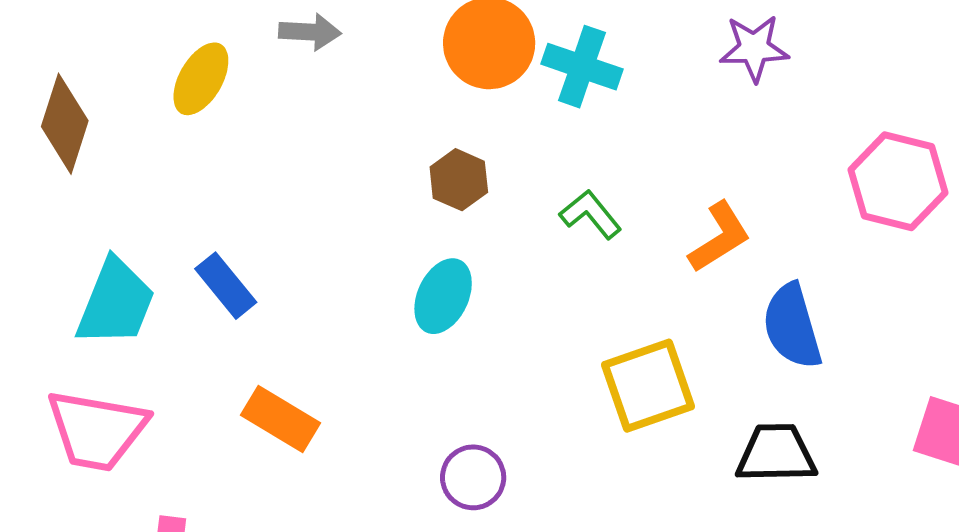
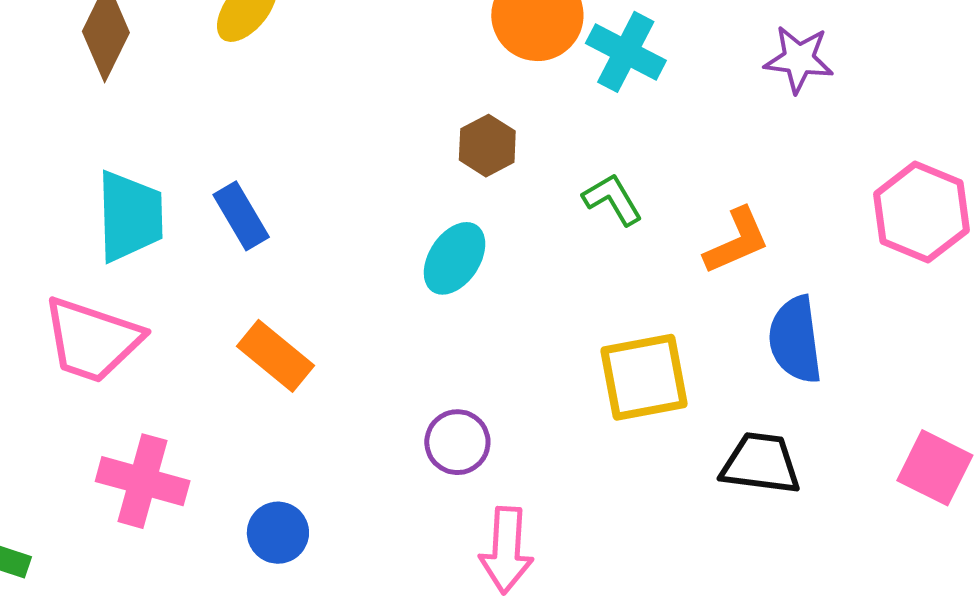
cyan trapezoid: (116, 303) -> (130, 216), turned -32

